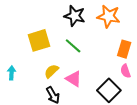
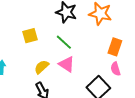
yellow square: (39, 40) -> (30, 36), size x0.7
pink triangle: (74, 79) -> (67, 64), moved

